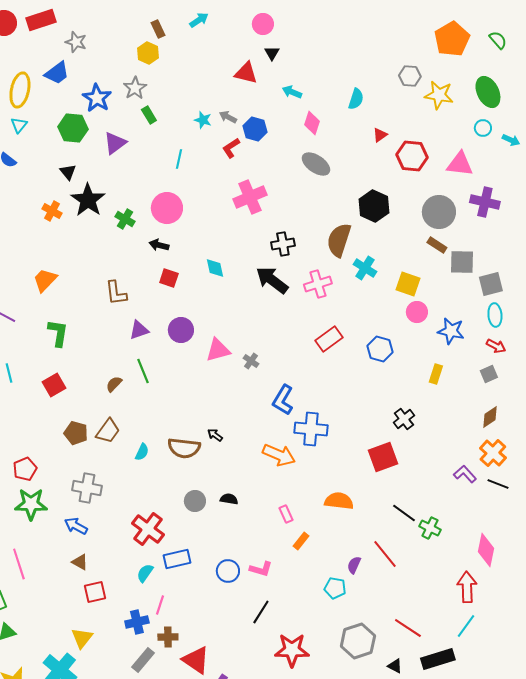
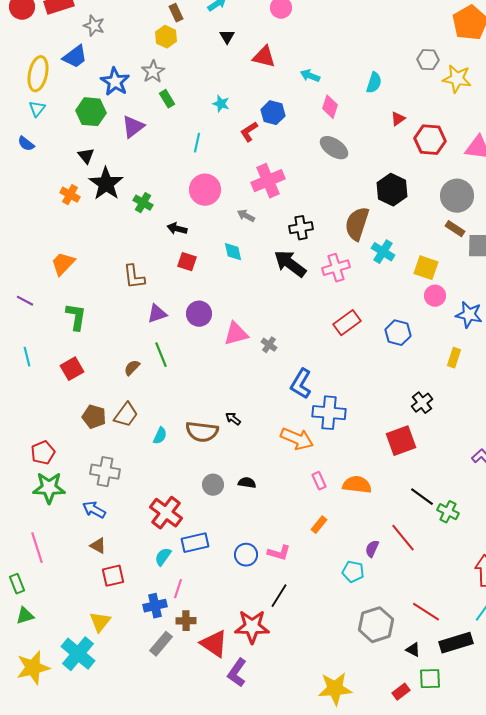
black triangle: (272, 53) -> (227, 37), moved
gray arrow: (228, 117) -> (246, 216), moved
pink circle: (167, 208) -> (205, 190), moved
pink rectangle: (286, 514) -> (319, 481), moved
red star: (292, 650) -> (252, 627), moved

